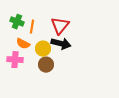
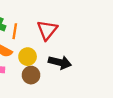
black arrow: (61, 44) -> (60, 62), moved

